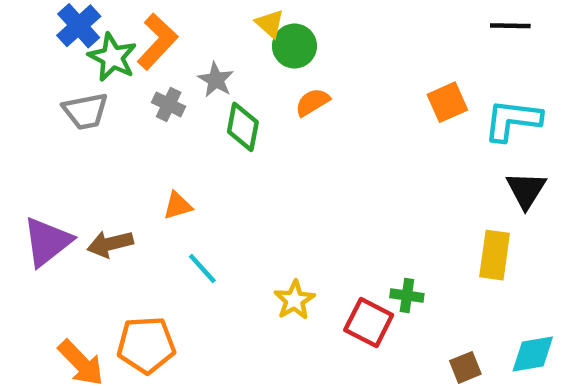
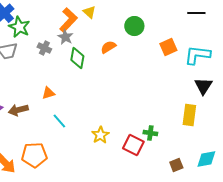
orange L-shape: (157, 42) -> (68, 20), moved
green circle: (294, 46) -> (134, 26), moved

